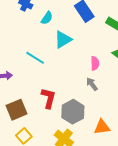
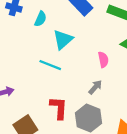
cyan line: (35, 58) -> (50, 65), moved
gray arrow: (92, 84) -> (95, 87), moved, turned 88

